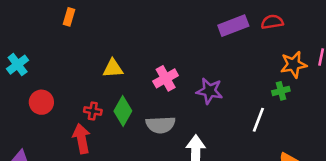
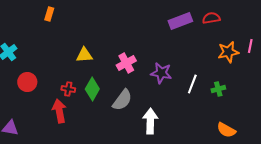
green cross: (281, 91) -> (218, 89), moved
white line: (258, 120) -> (192, 84), moved
gray semicircle: (161, 125) -> (122, 100), turned -50

